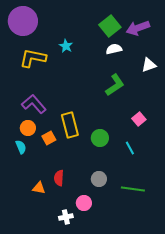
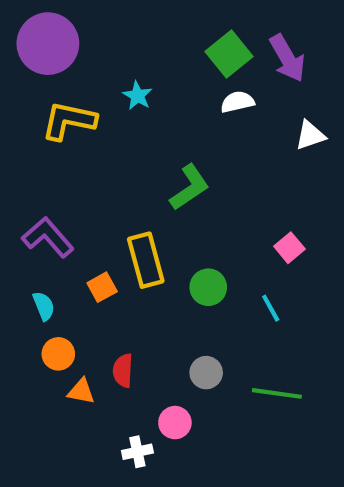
purple arrow: (138, 28) -> (287, 58), turned -100
green L-shape: (115, 85) -> (189, 187), moved
purple L-shape: (34, 104) -> (48, 237), moved
orange circle: (28, 128) -> (58, 354), moved

